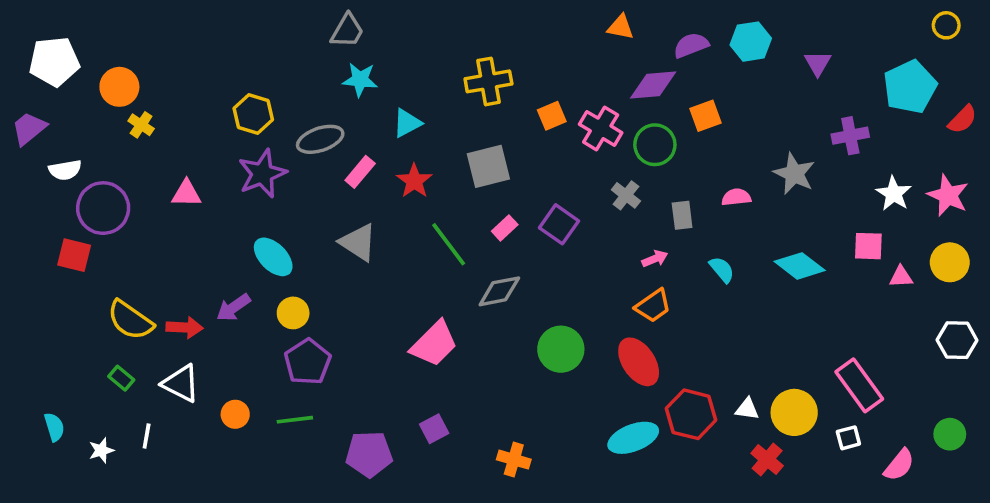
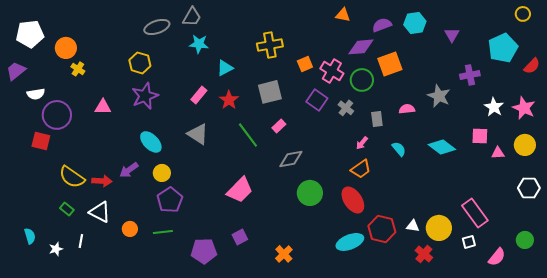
orange square: (706, 116) -> (390, 64), size x1.4
gray ellipse: (320, 139) -> (157, 27), moved
purple square: (559, 224) -> (317, 100), moved
pink arrow: (655, 259) -> (362, 143), turned 152
gray diamond: (499, 291) -> (291, 159), moved
orange cross: (514, 460) -> (284, 254), turned 30

